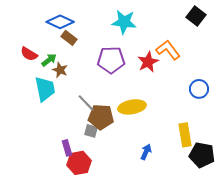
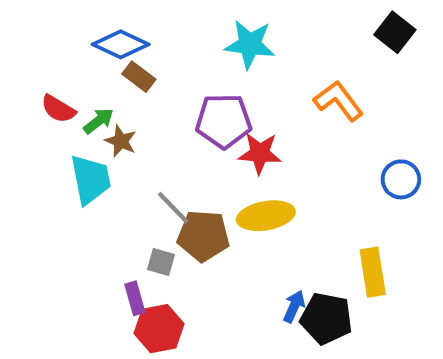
red star: (148, 62) -> (260, 153), moved, turned 30
gray square: (91, 131) -> (161, 262), moved
black pentagon: (202, 155) -> (326, 318), moved

